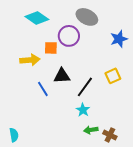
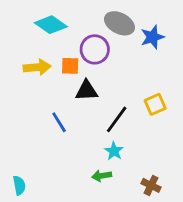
blue star: (119, 39) -> (152, 37), moved
yellow arrow: (30, 60) -> (37, 67), moved
black triangle: (62, 76) -> (87, 91), moved
green arrow: (91, 130) -> (102, 176), moved

